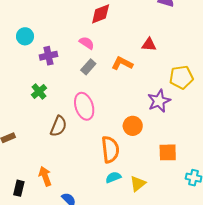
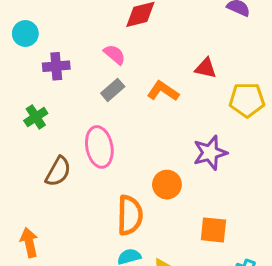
yellow pentagon: (181, 77) -> (247, 100), moved

